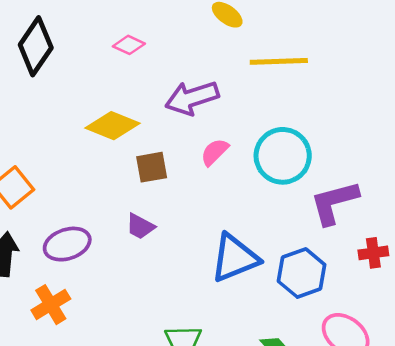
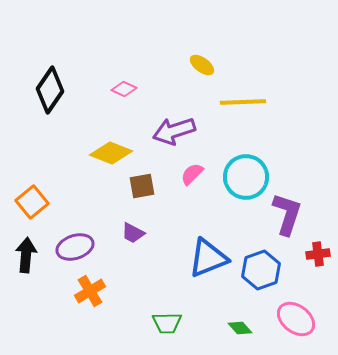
purple L-shape: (334, 202) -> (287, 214), turned 123
orange cross: (51, 305) -> (90, 291), moved

